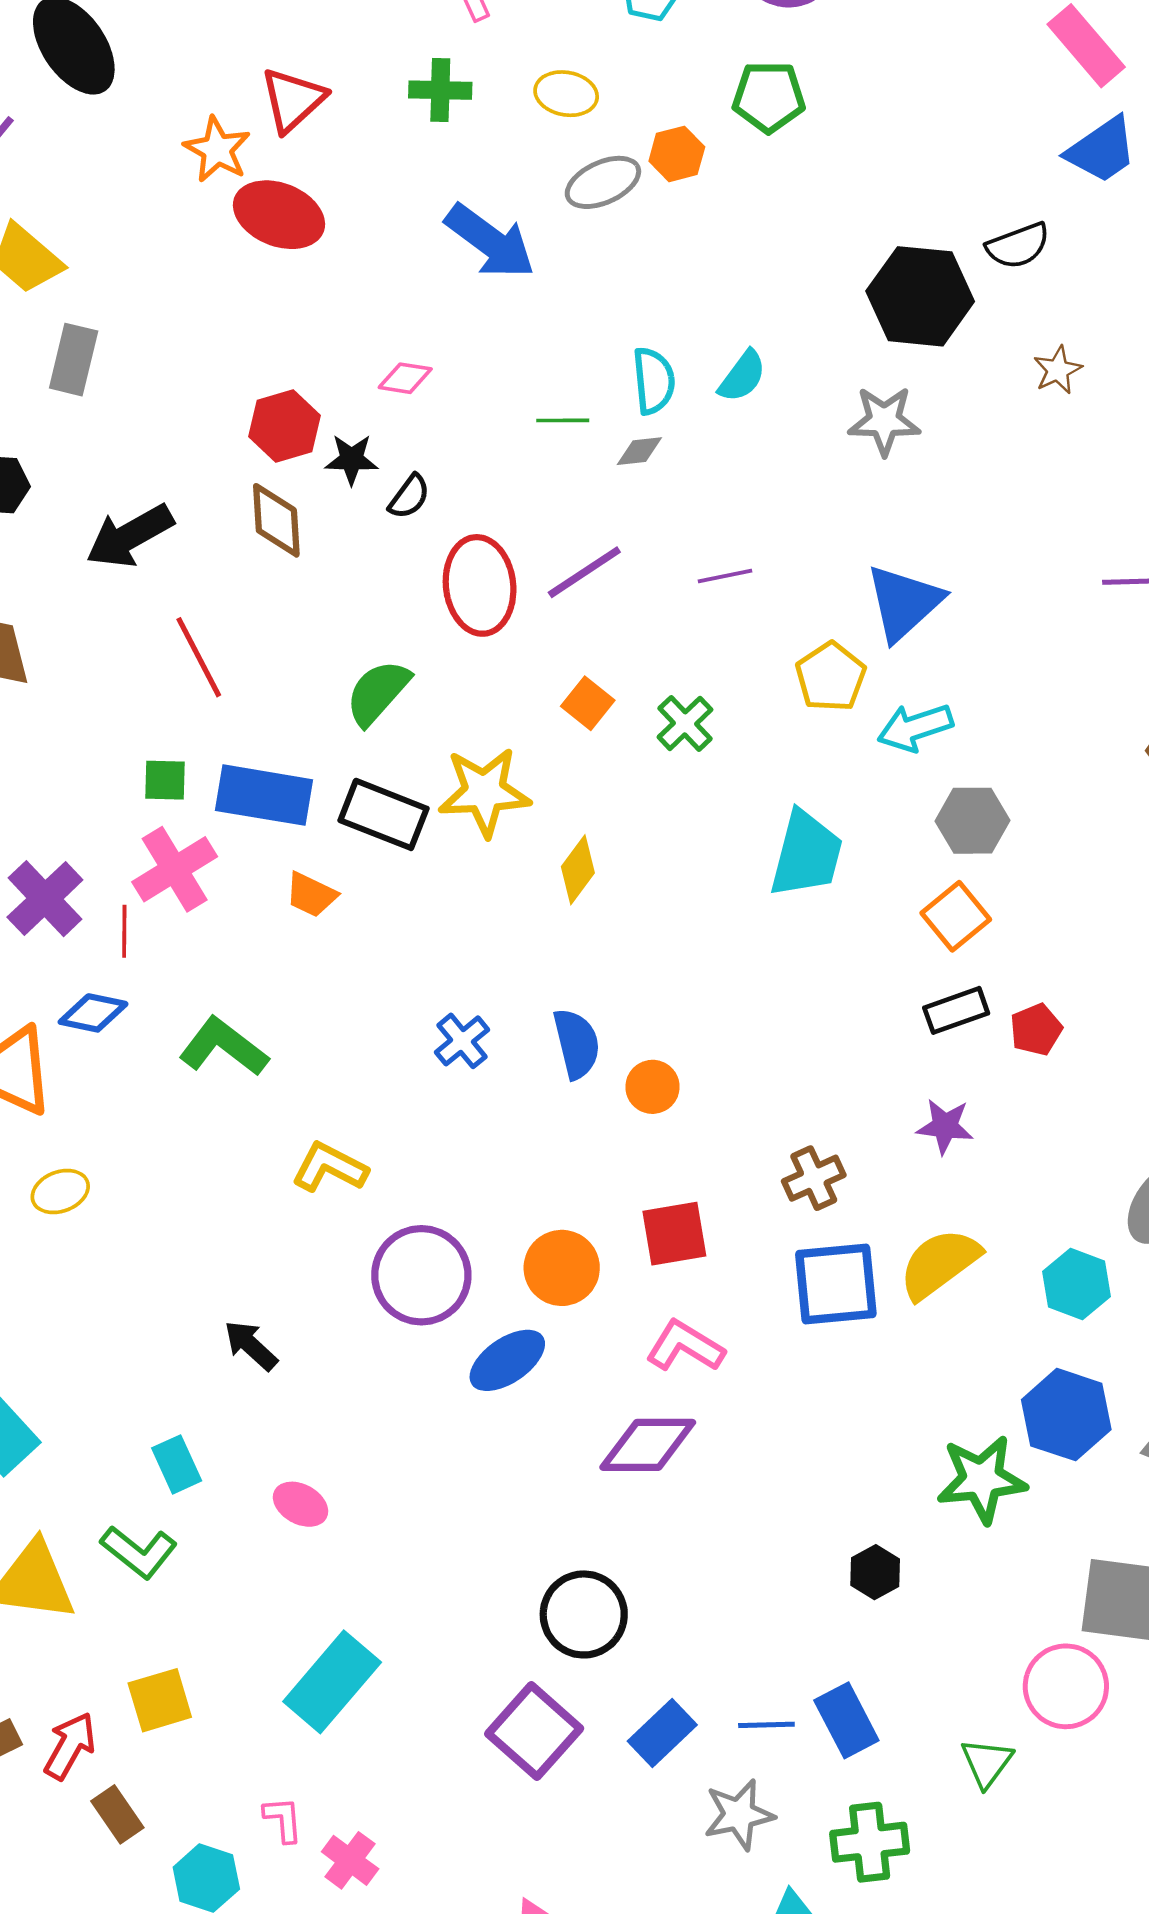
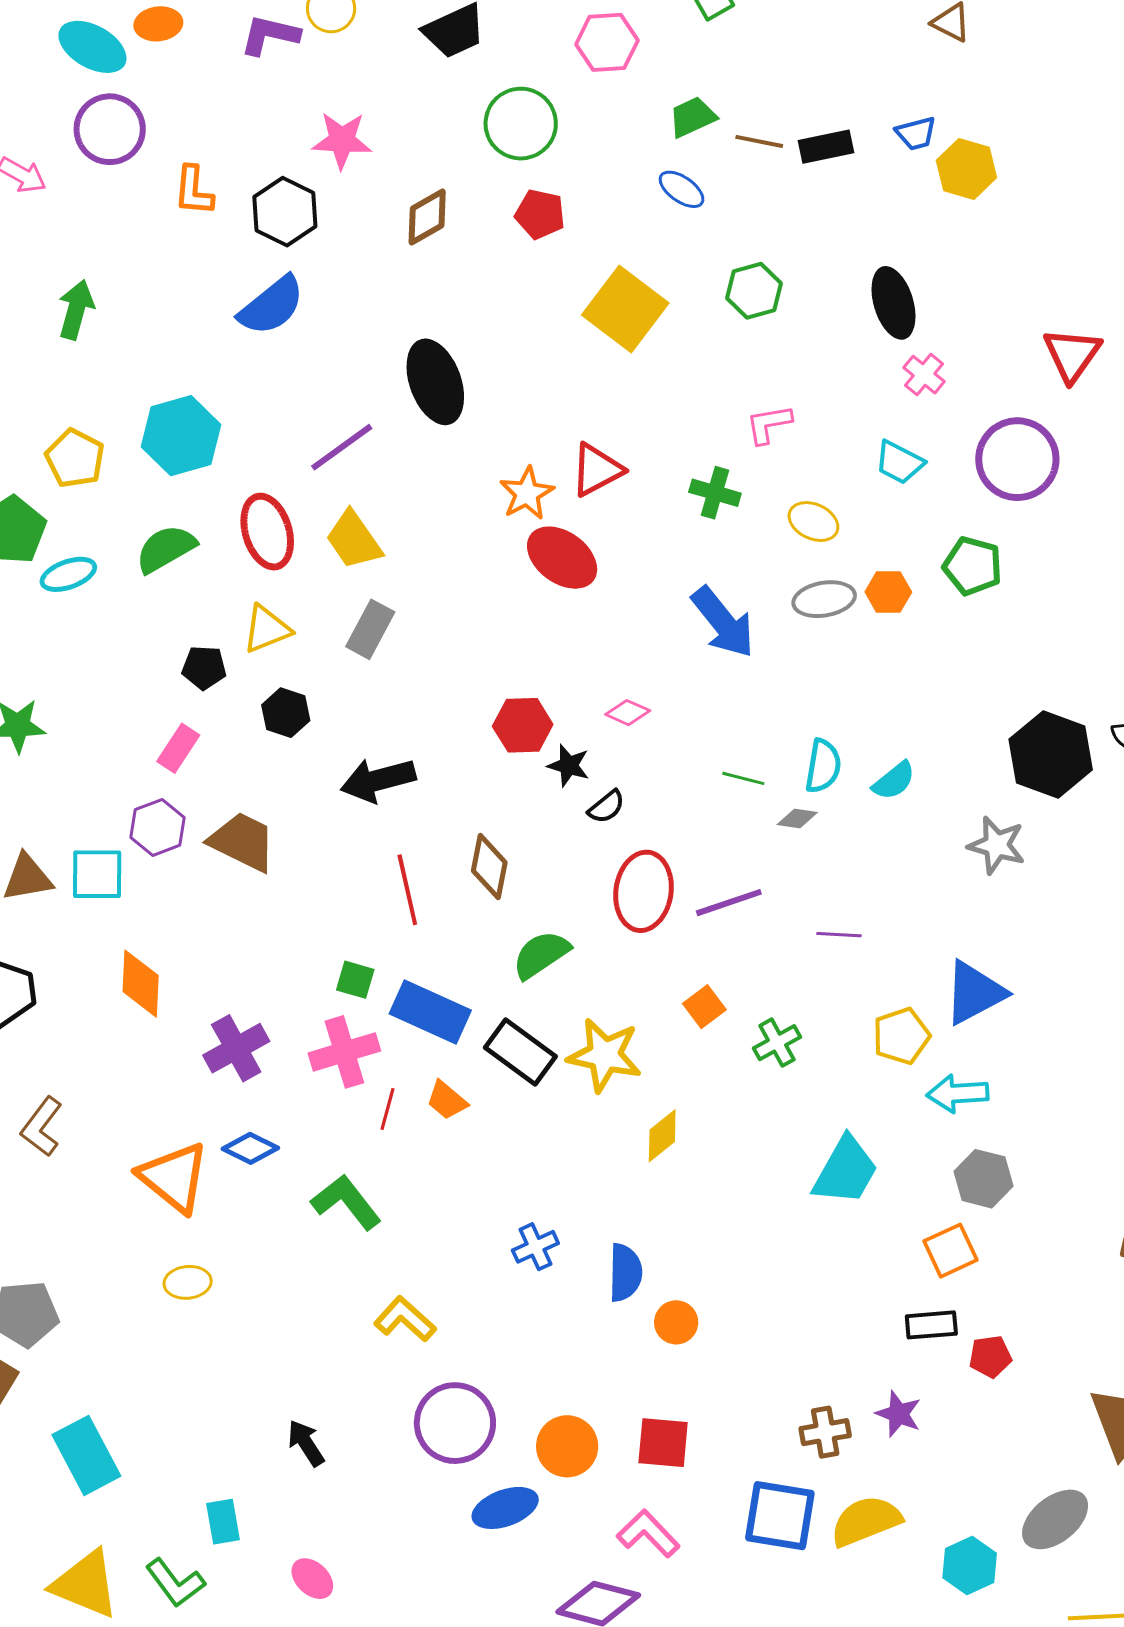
brown diamond: (276, 520) -> (489, 867), moved
red line: (124, 931) -> (388, 1109), moved
brown cross: (814, 1178) -> (825, 1432), moved

